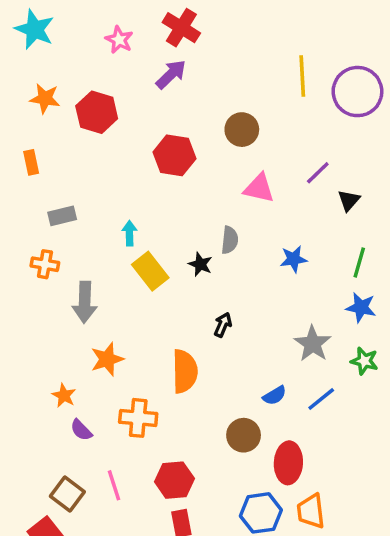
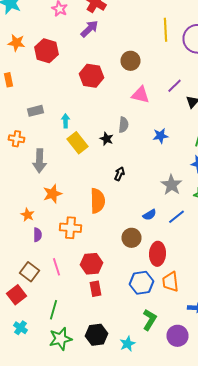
gray rectangle: (62, 216) -> (36, 111), moved
purple semicircle: (81, 430) -> (38, 235), turned -136

